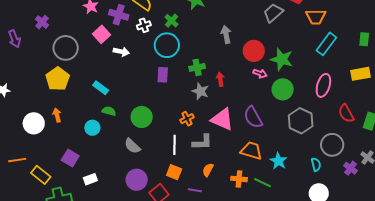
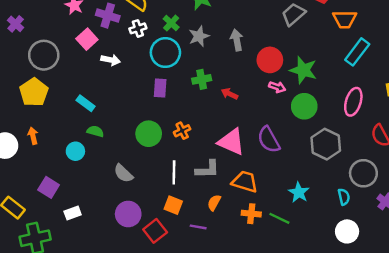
red arrow: (220, 79) -> (229, 94), turned -56
gray star: (200, 91) -> (199, 36), moved, turned 30
green circle: (142, 117) -> (149, 134), moved
orange cross: (187, 119) -> (182, 131), moved
orange trapezoid: (251, 151) -> (245, 182), moved

